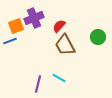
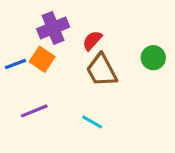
orange square: (16, 26) -> (42, 59), moved, turned -35
purple line: (38, 84) -> (34, 111), moved, turned 54

